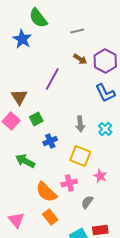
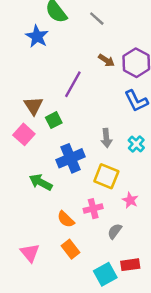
gray line: (77, 31) -> (97, 19), moved, turned 56
green square: (36, 119) -> (54, 120), moved
blue cross: (50, 141) -> (71, 158), size x1.6
orange semicircle: (46, 192) -> (66, 219), size x0.7

